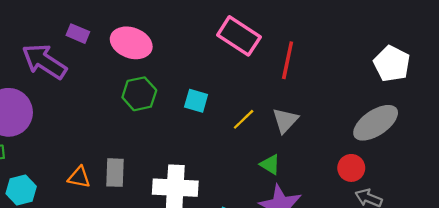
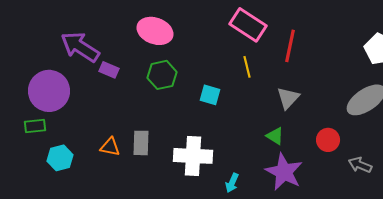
purple rectangle: (78, 34) -> (109, 70), moved
cyan square: (196, 101) -> (210, 95), moved
yellow line: (244, 119) -> (247, 67), moved, turned -60
red circle: (351, 168) -> (328, 140), moved

